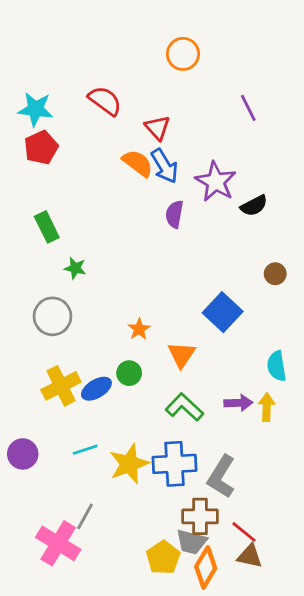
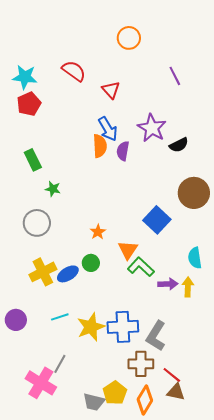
orange semicircle: (138, 163) -> (100, 146), moved, turned 50
blue arrow: (165, 166) -> (108, 129), moved
brown circle: (275, 274) -> (194, 193), size x2.0
green L-shape: (184, 407) -> (141, 267), moved
gray trapezoid: (192, 542) -> (94, 402), moved

